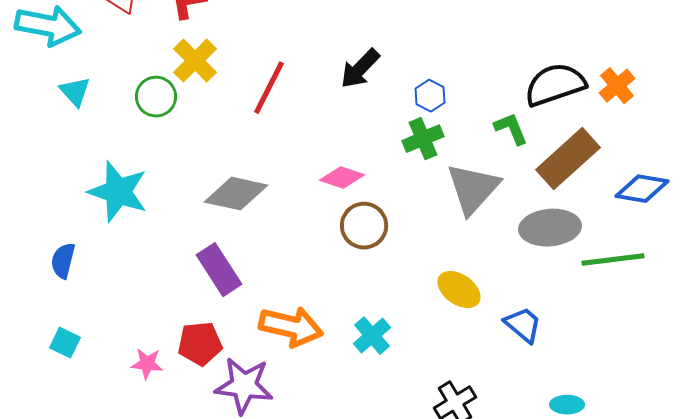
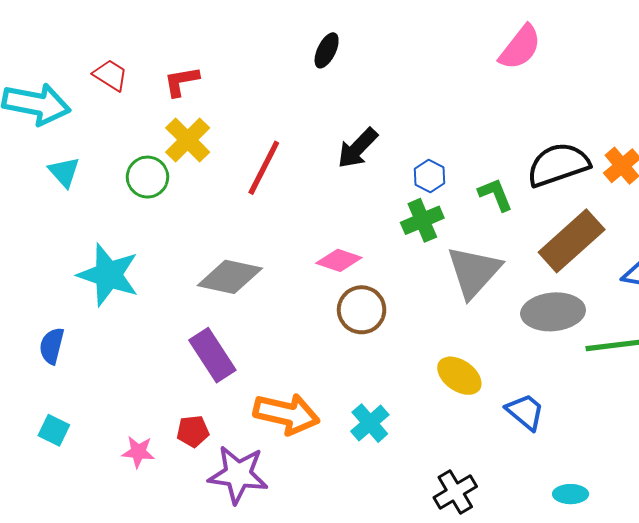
green L-shape: (511, 129) -> (495, 195), moved
red pentagon: (200, 344) -> (193, 431), size x0.7

